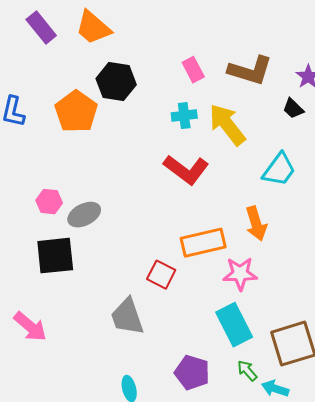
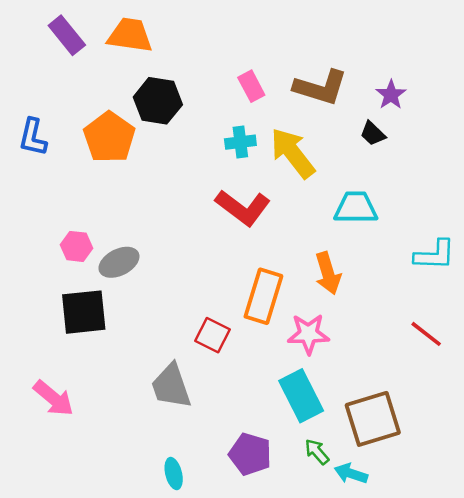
orange trapezoid: (93, 28) -> (130, 35), turned 147
cyan trapezoid: (279, 170) -> (356, 208), turned -126
orange rectangle: (203, 243) -> (263, 296), turned -60

